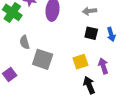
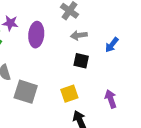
blue arrow: (111, 34) -> (112, 45), moved, turned 56
purple arrow: (103, 66) -> (111, 99), moved

